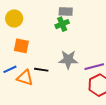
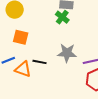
green cross: (62, 24) -> (62, 17), turned -32

